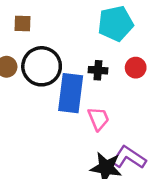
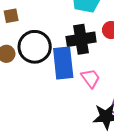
black cross: (98, 70) -> (81, 39), size x1.8

